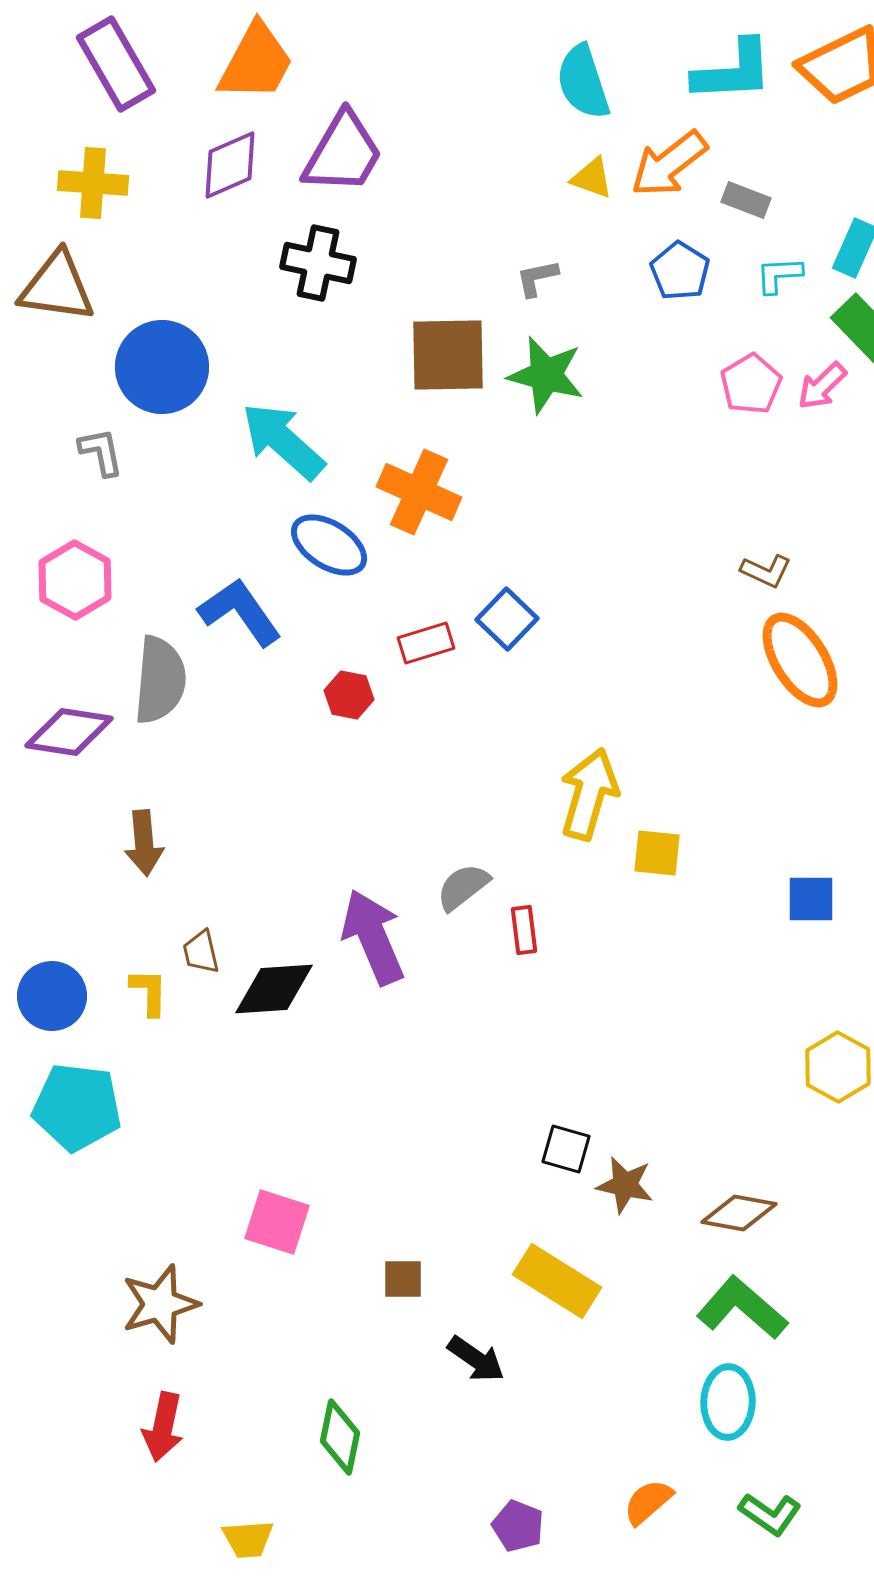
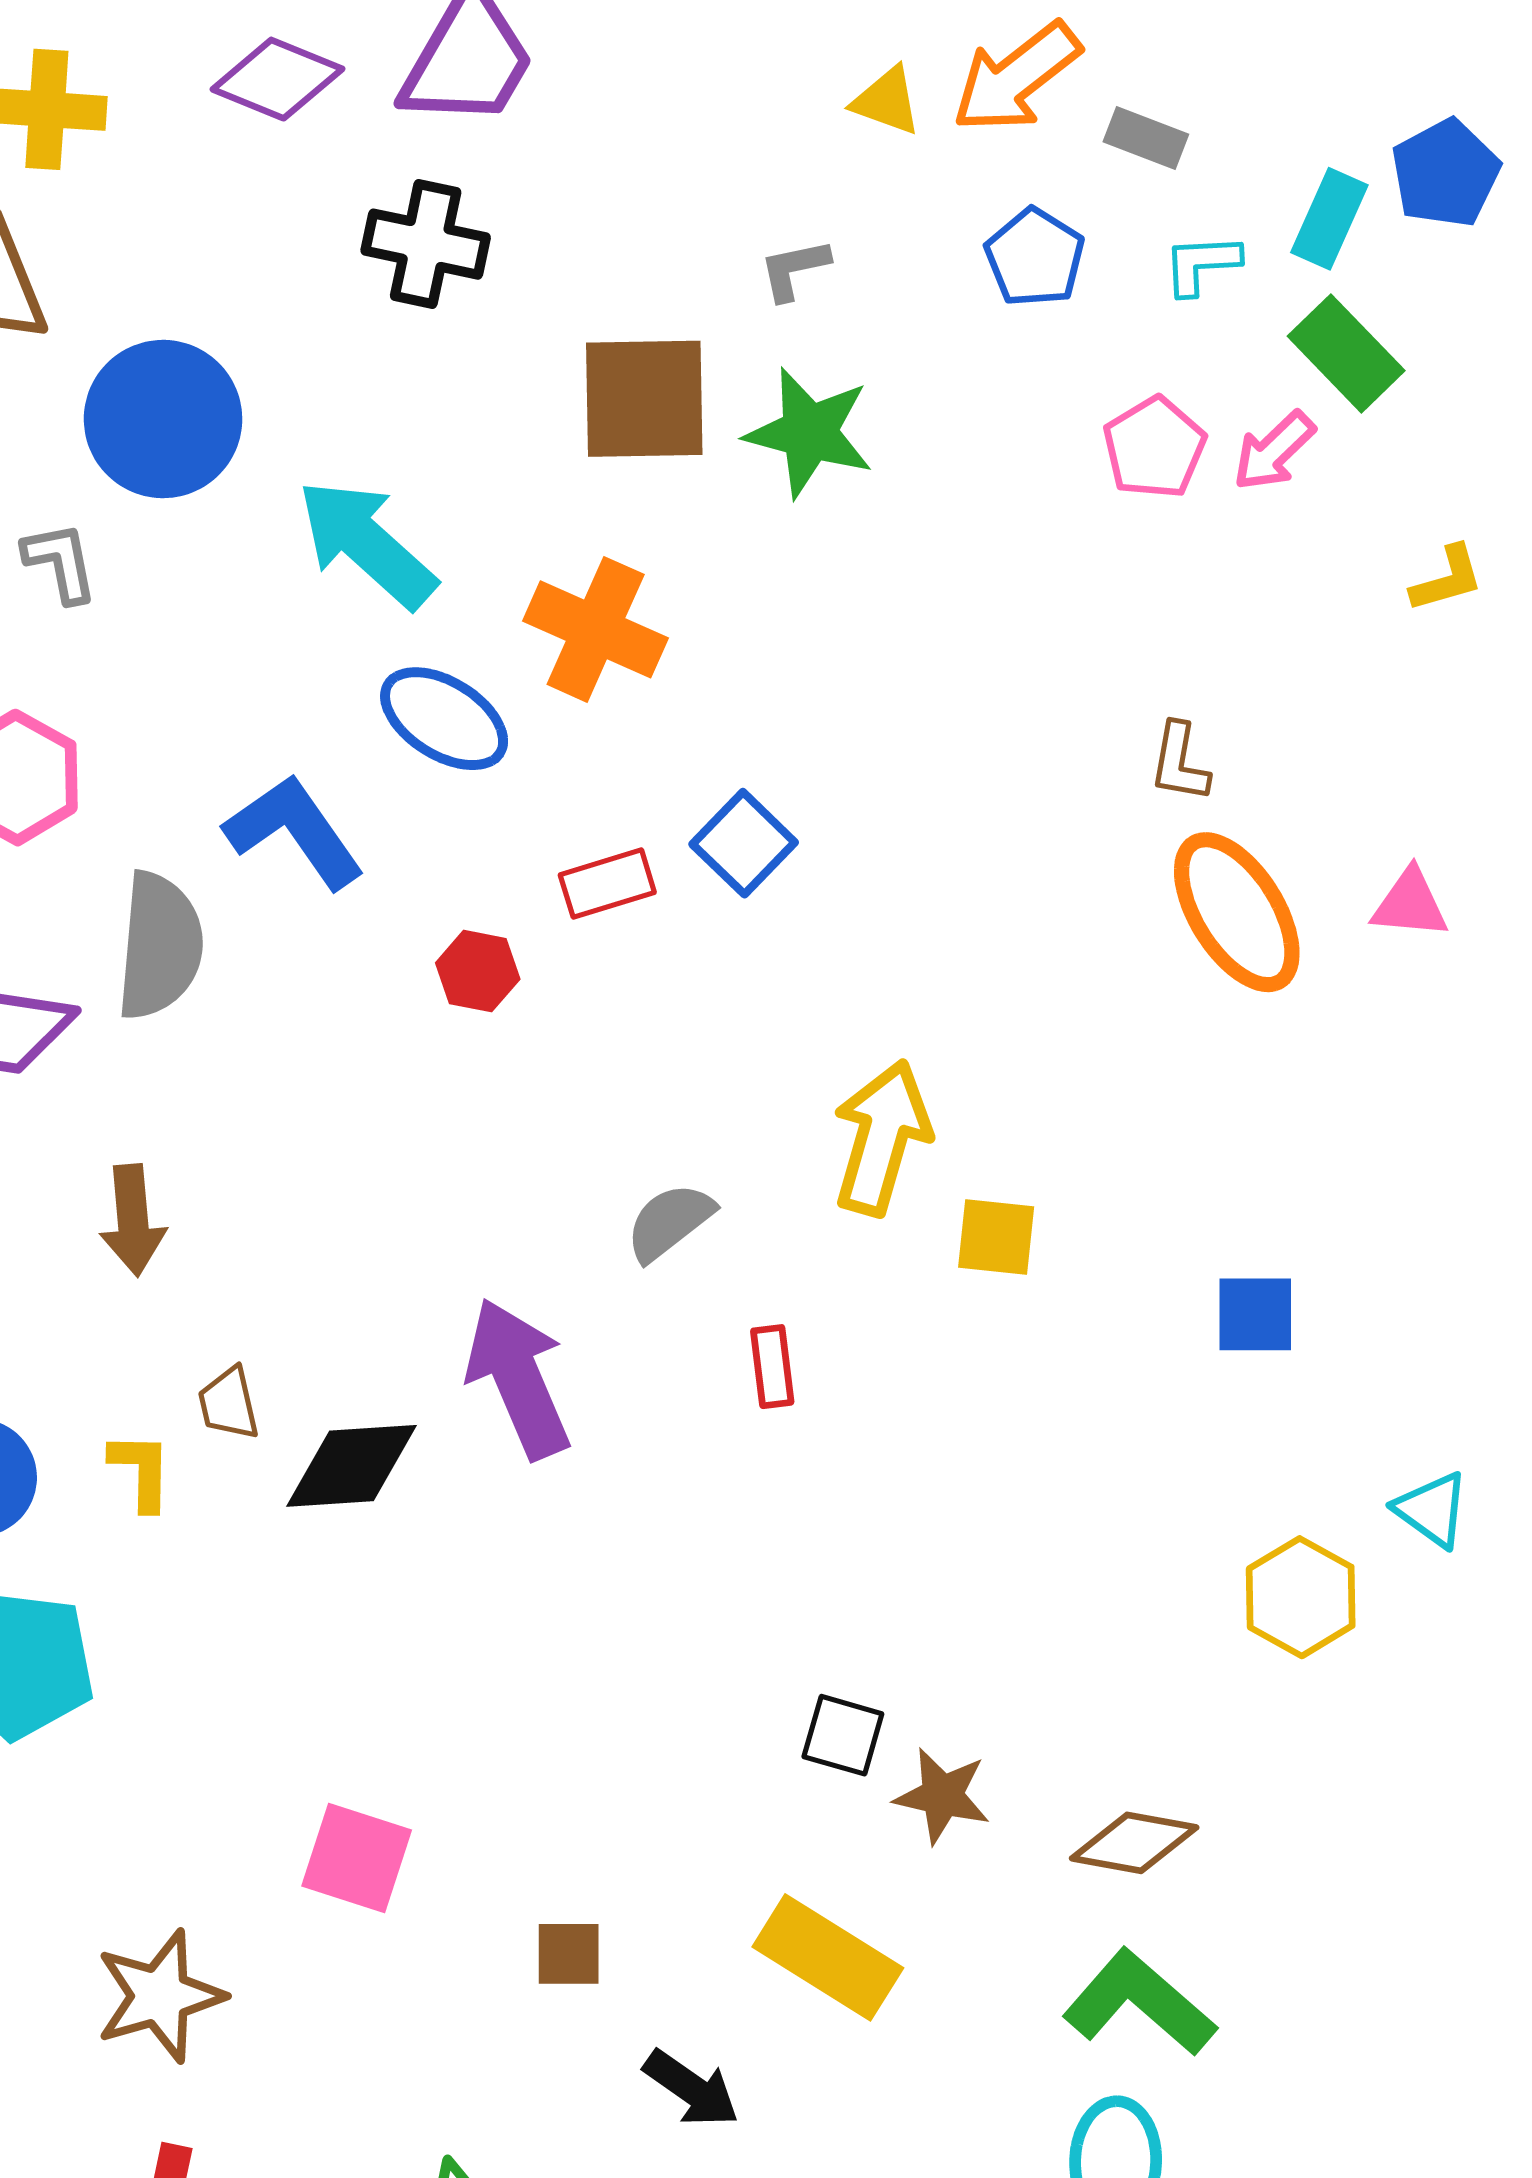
purple diamond: (230, 165) -> (277, 79), turned 46
brown L-shape: (766, 571) -> (1180, 762), turned 75
gray semicircle: (463, 887) -> (670, 1222), moved

